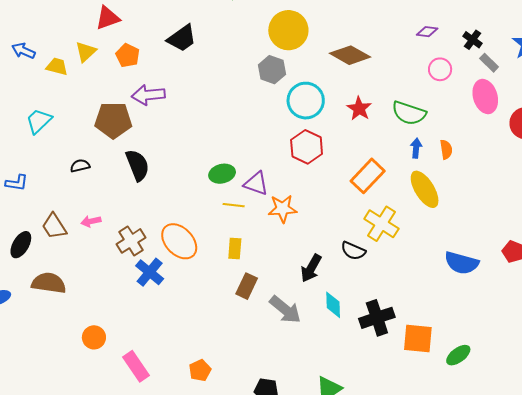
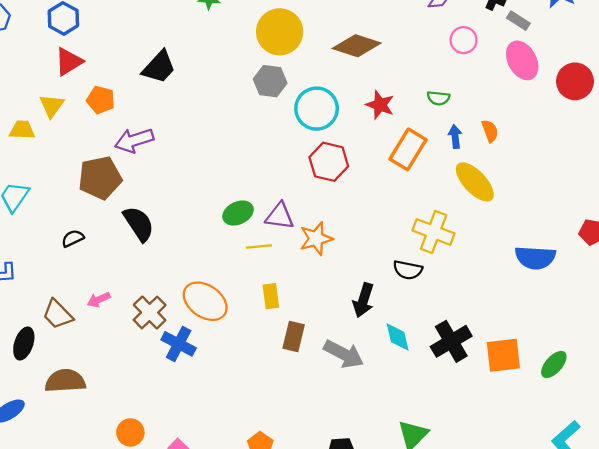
green semicircle: (409, 113) -> (438, 98), size x0.6
orange rectangle: (368, 176) -> (408, 149), moved

